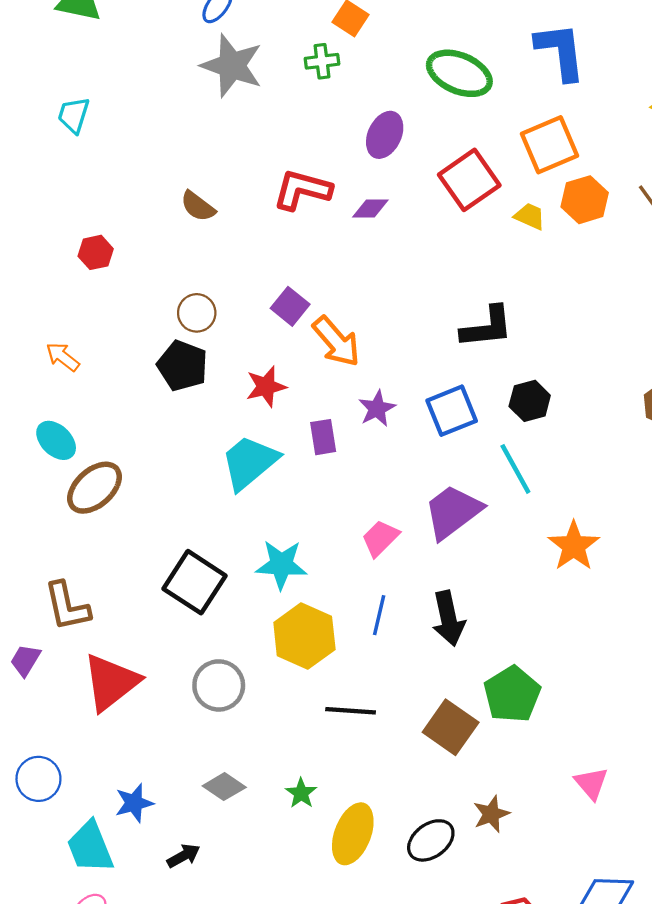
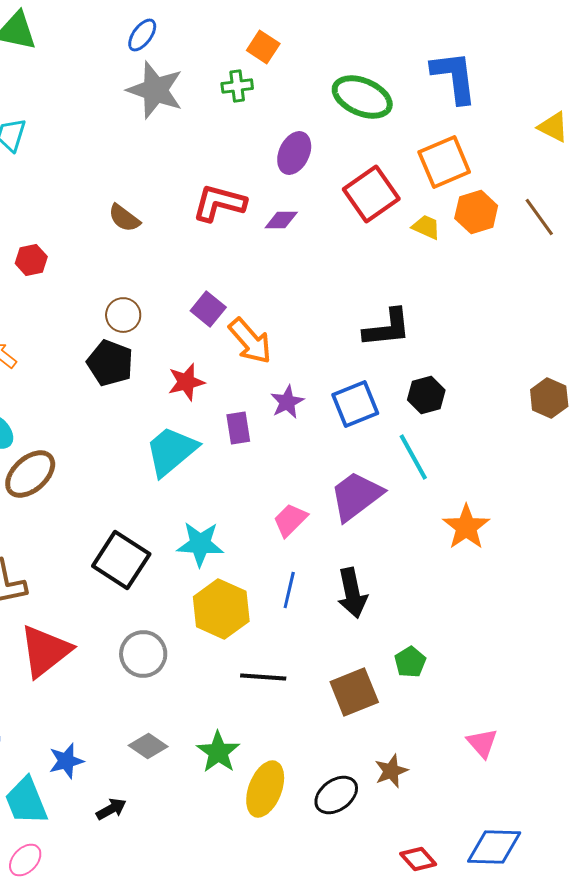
green pentagon: (512, 694) -> (410, 662), size x0.6
brown square: (451, 727) -> (354, 692), turned 33
green star: (301, 793) -> (218, 752), size x1.5

